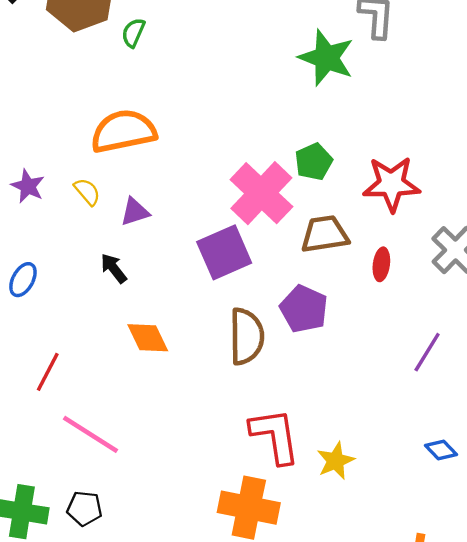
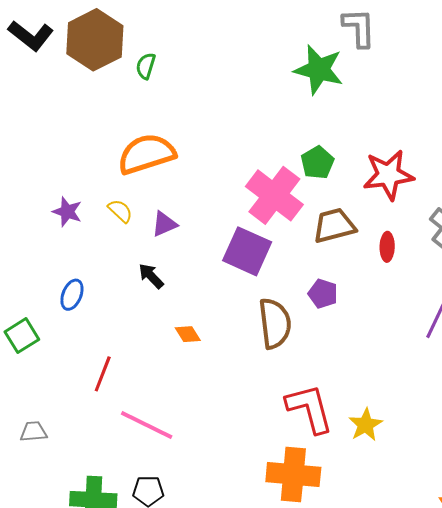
purple square: (224, 252) -> (247, 251), turned -36
purple pentagon: (304, 309) -> (323, 294), size x0.7
orange diamond: (148, 338) -> (188, 334), size x0.7

